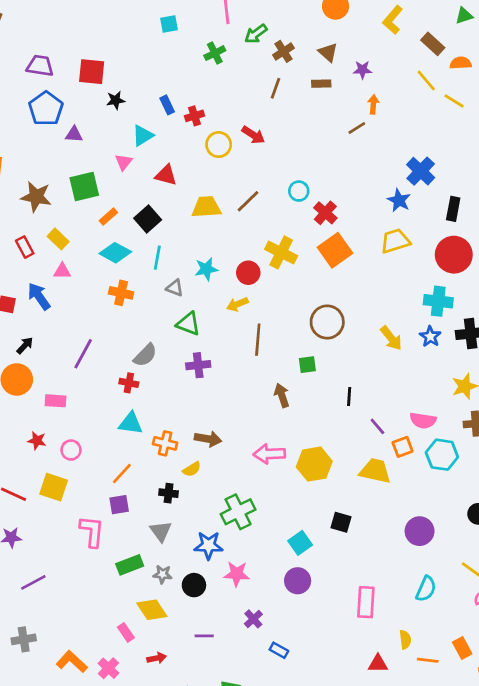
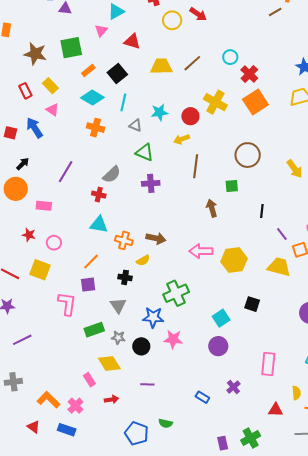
pink triangle: (62, 271) -> (52, 110), turned 32
purple cross: (253, 619) -> (233, 387), moved

